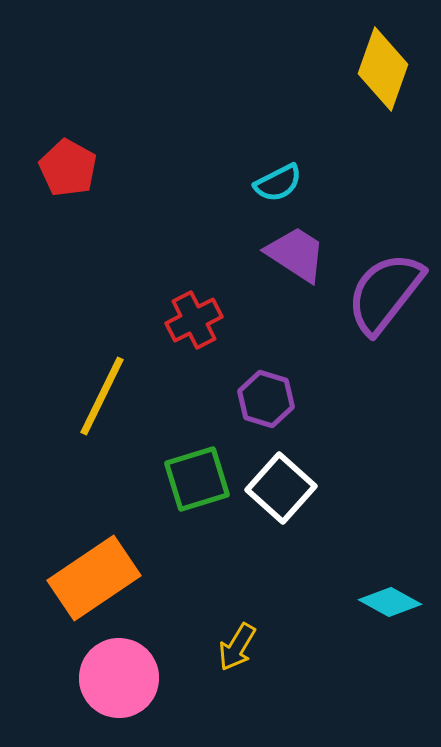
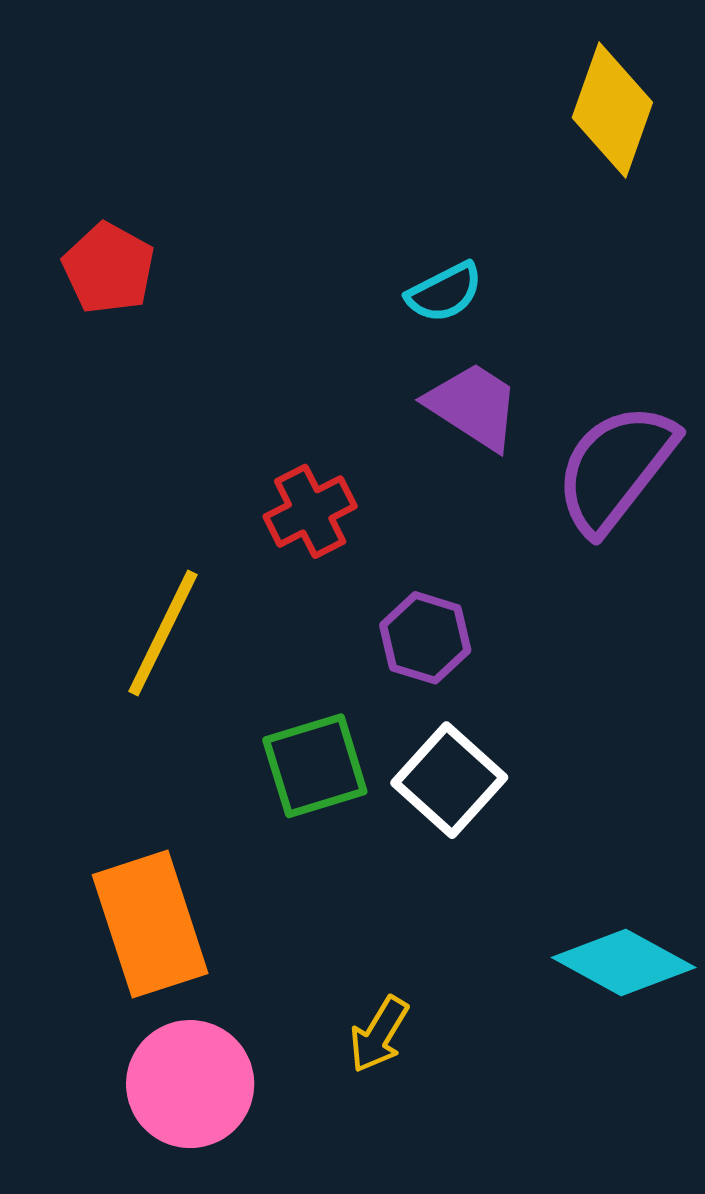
orange rectangle: (94, 578) -> (150, 924), turned -74
cyan diamond: (390, 602) -> (624, 962), size x1.4

